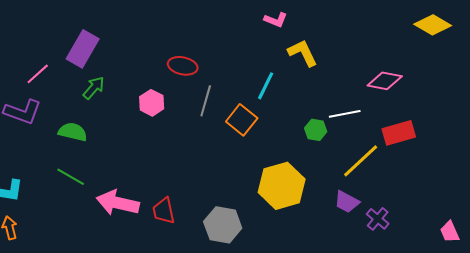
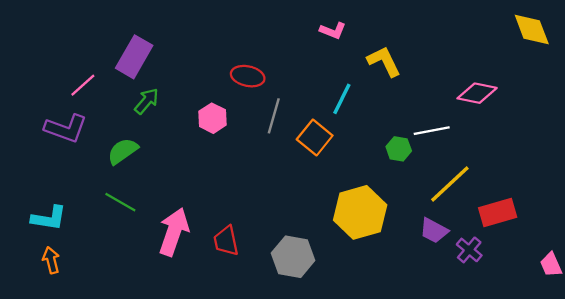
pink L-shape: (276, 20) -> (333, 31), moved
yellow diamond: (433, 25) -> (532, 30), turned 39
green semicircle: (73, 132) -> (123, 151), turned -48
red rectangle: (399, 133) -> (498, 212), moved
pink arrow: (118, 203) -> (174, 232), turned 96

